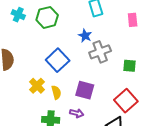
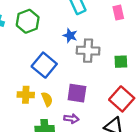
gray cross: (100, 52) -> (88, 51), turned 30
yellow cross: (37, 86) -> (26, 95), turned -35

